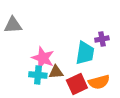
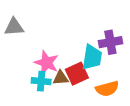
purple cross: (102, 39) -> (110, 42), size x1.5
red square: (77, 84) -> (77, 74), moved

